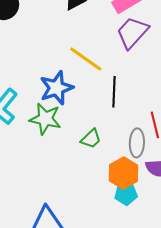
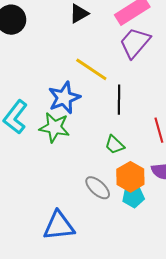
green trapezoid: (91, 139) -> (115, 145), moved, turned 90
gray ellipse: (137, 143) -> (98, 188), moved, turned -48

